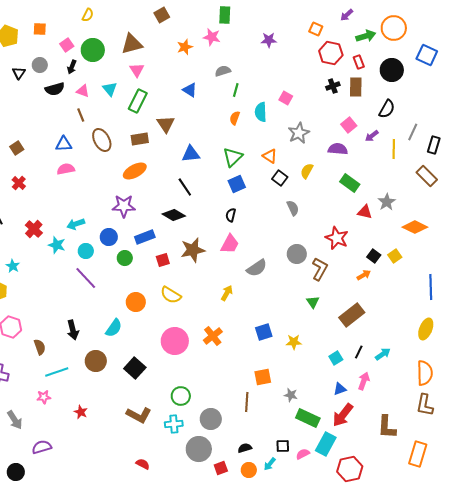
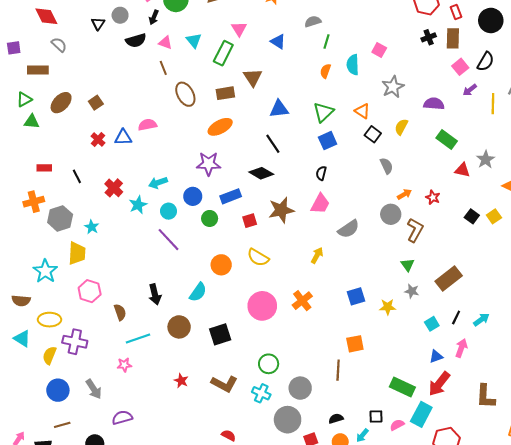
pink triangle: (137, 70) -> (239, 29), moved
pink square: (349, 125) -> (460, 67), moved
blue triangle: (64, 144) -> (123, 137), moved
red star: (337, 238) -> (433, 197), size x0.6
cyan star: (57, 245) -> (138, 205), turned 30
orange arrow: (364, 275) -> (404, 194), moved
black square: (135, 368) -> (220, 334), turned 30
gray star: (291, 395) -> (412, 291), moved
red star: (81, 412) -> (181, 381), moved
cyan cross: (174, 424) -> (261, 393), turned 30

